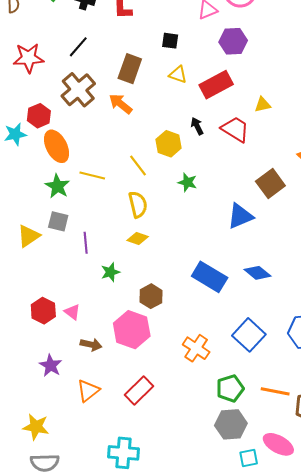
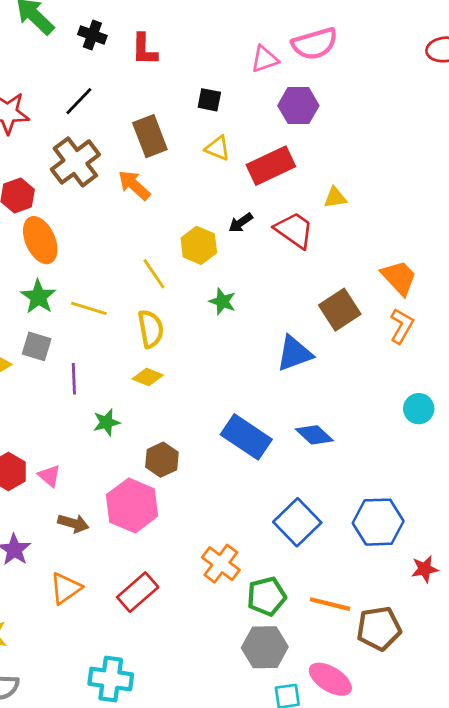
brown rectangle: (130, 69) -> (150, 136), turned -44
black arrow: (197, 126) -> (241, 223), turned -102
yellow line: (92, 175) -> (89, 308), moved
orange cross: (196, 348) -> (221, 564), moved

